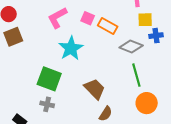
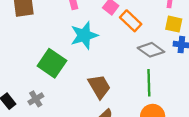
gray cross: (47, 104) -> (36, 99), moved, turned 32

